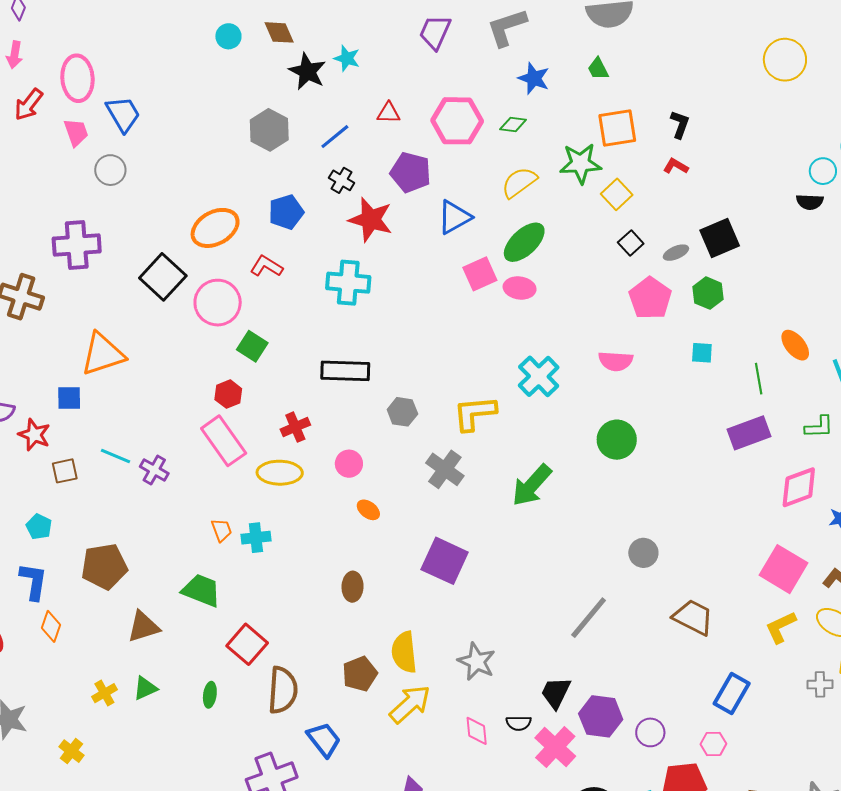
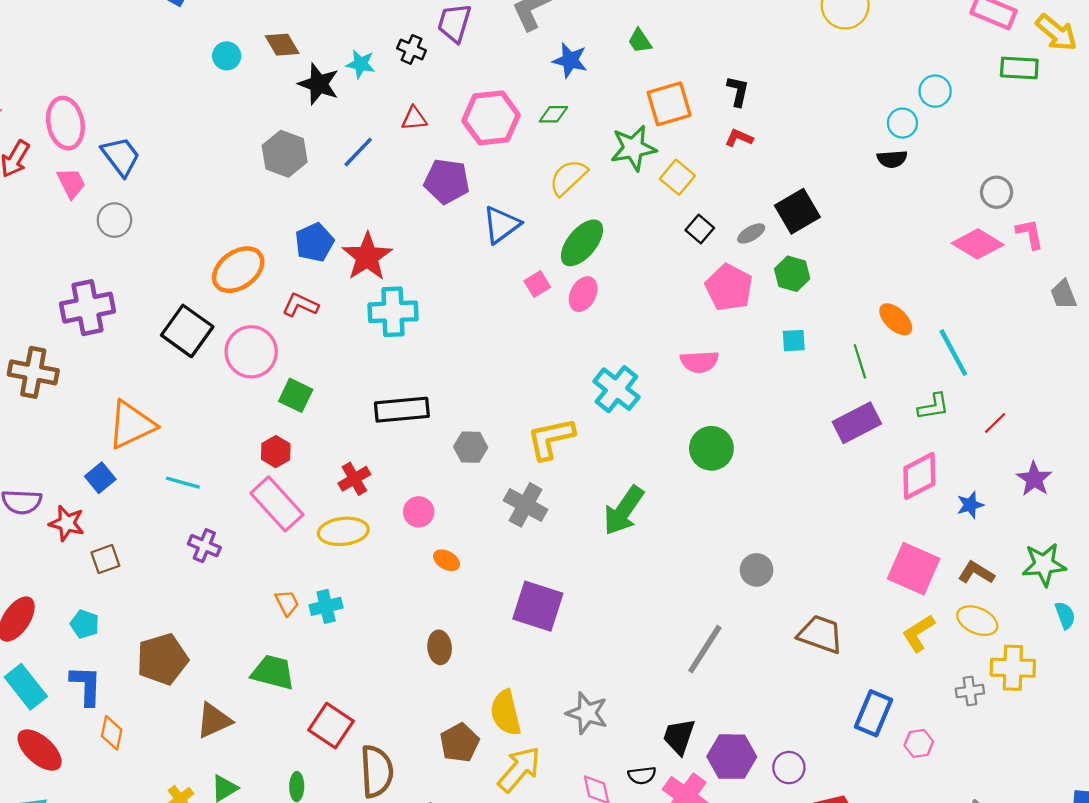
black cross: (342, 180) -> (411, 49), moved
red star: (371, 220) -> (367, 257), moved, turned 30
pink square: (480, 274) -> (537, 284), size x0.7
pink ellipse: (520, 288) -> (583, 294), turned -64
blue square: (69, 398) -> (100, 478), turned -32
cyan line: (116, 456) -> (183, 483), moved
pink hexagon: (713, 744) -> (919, 743), moved

